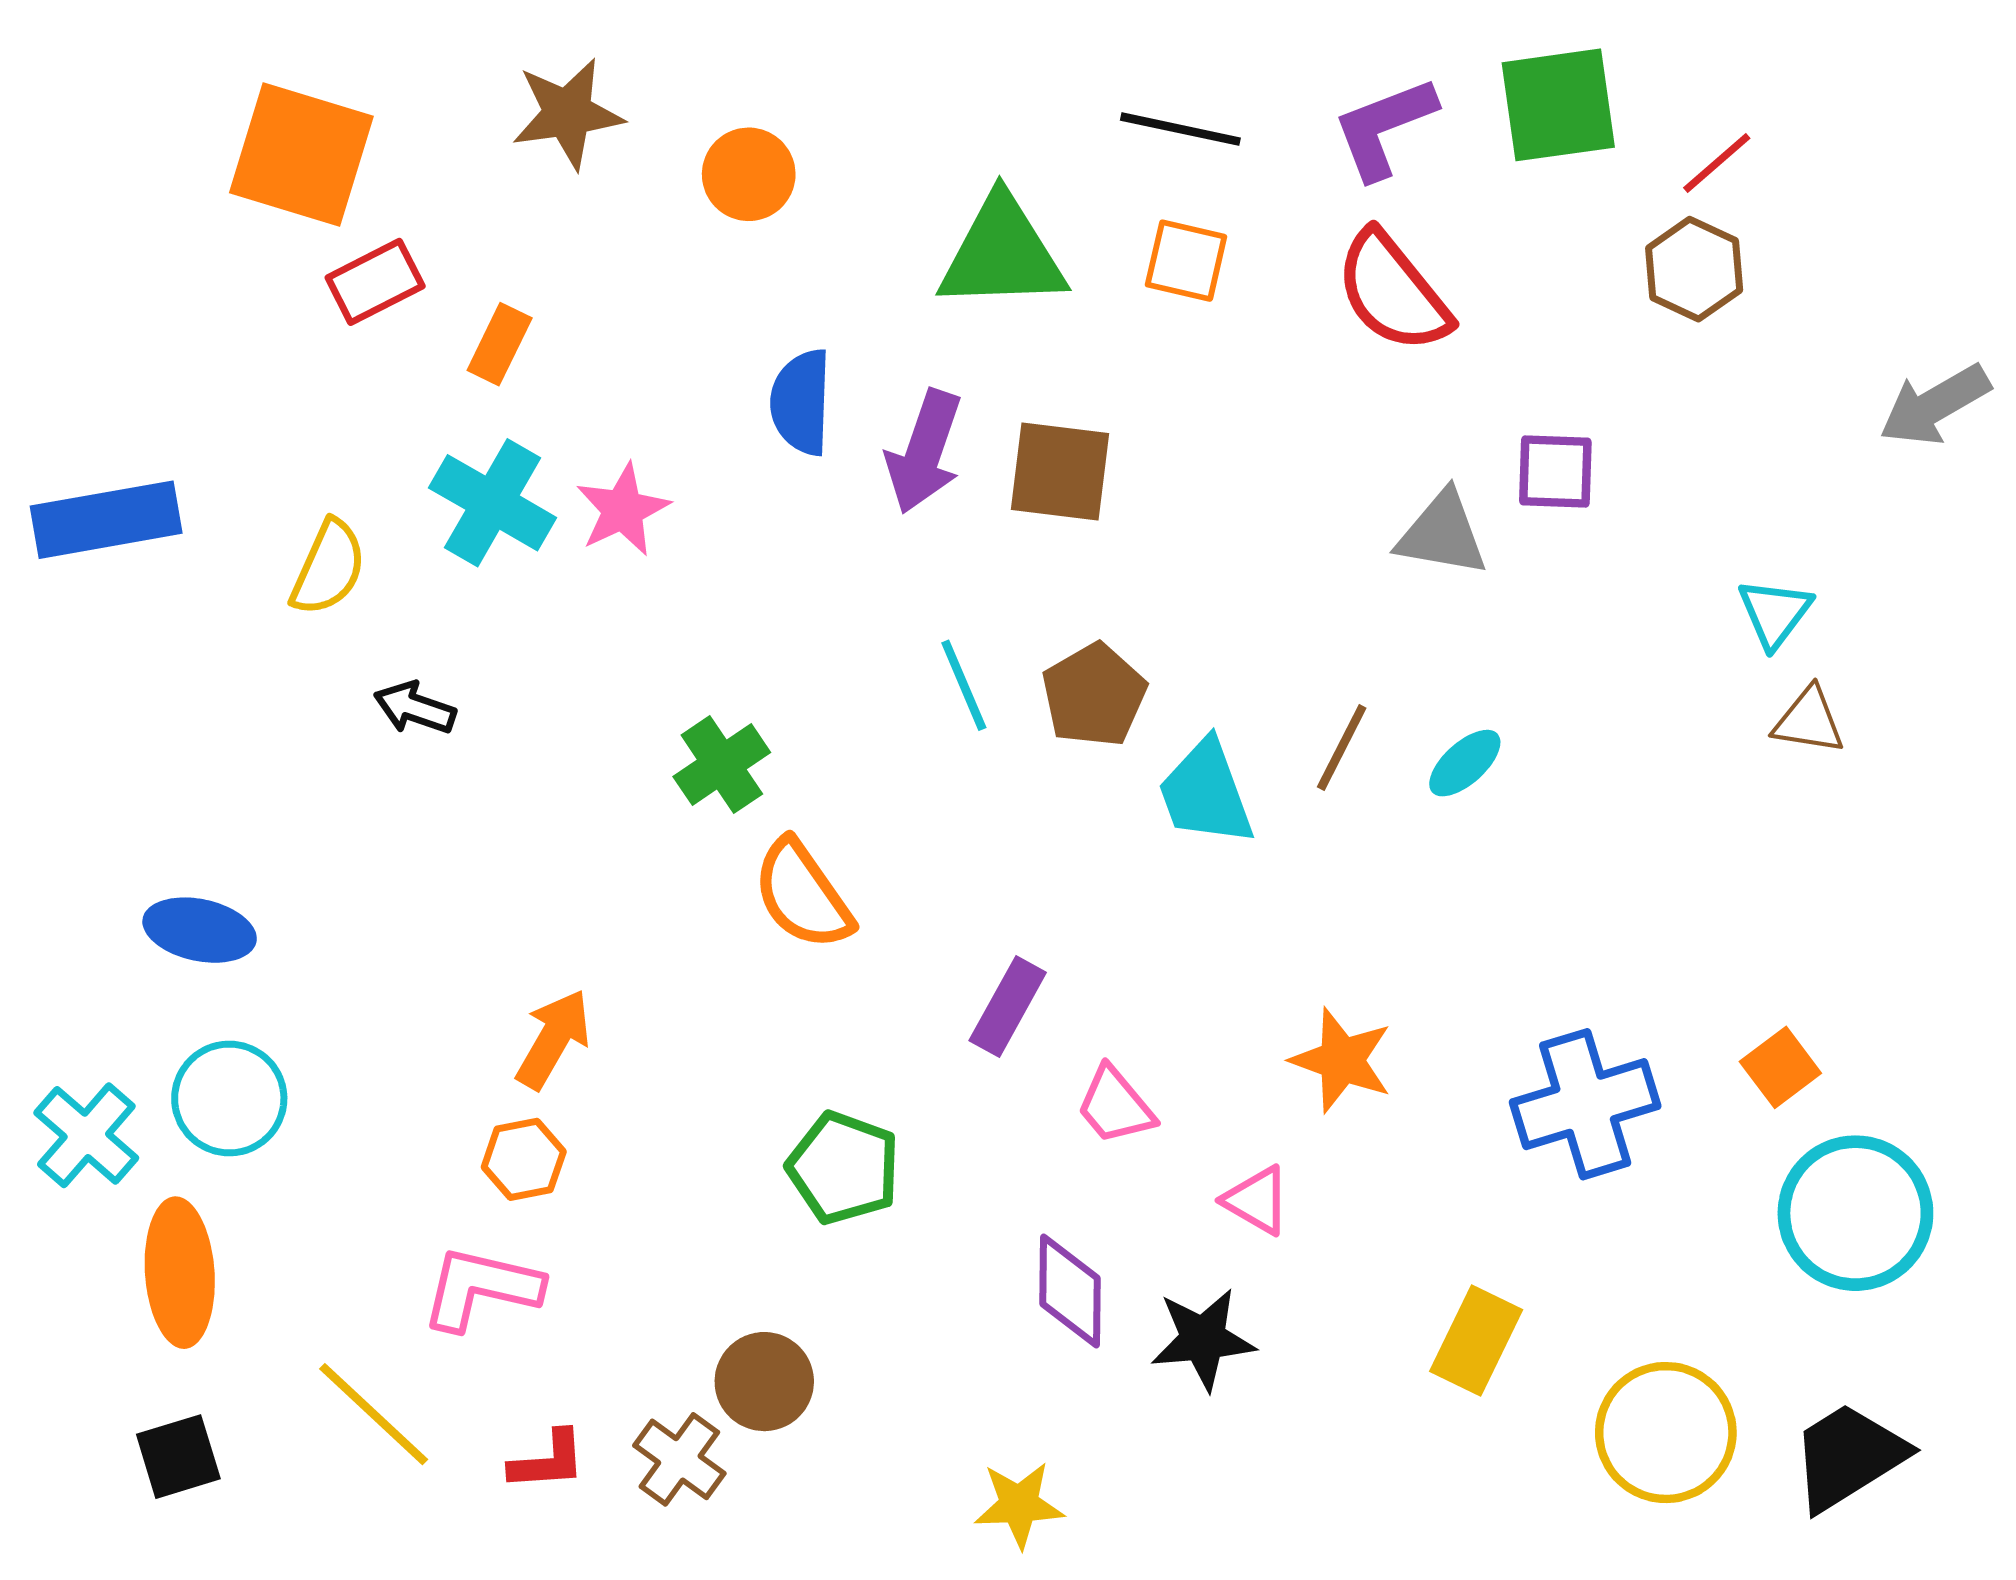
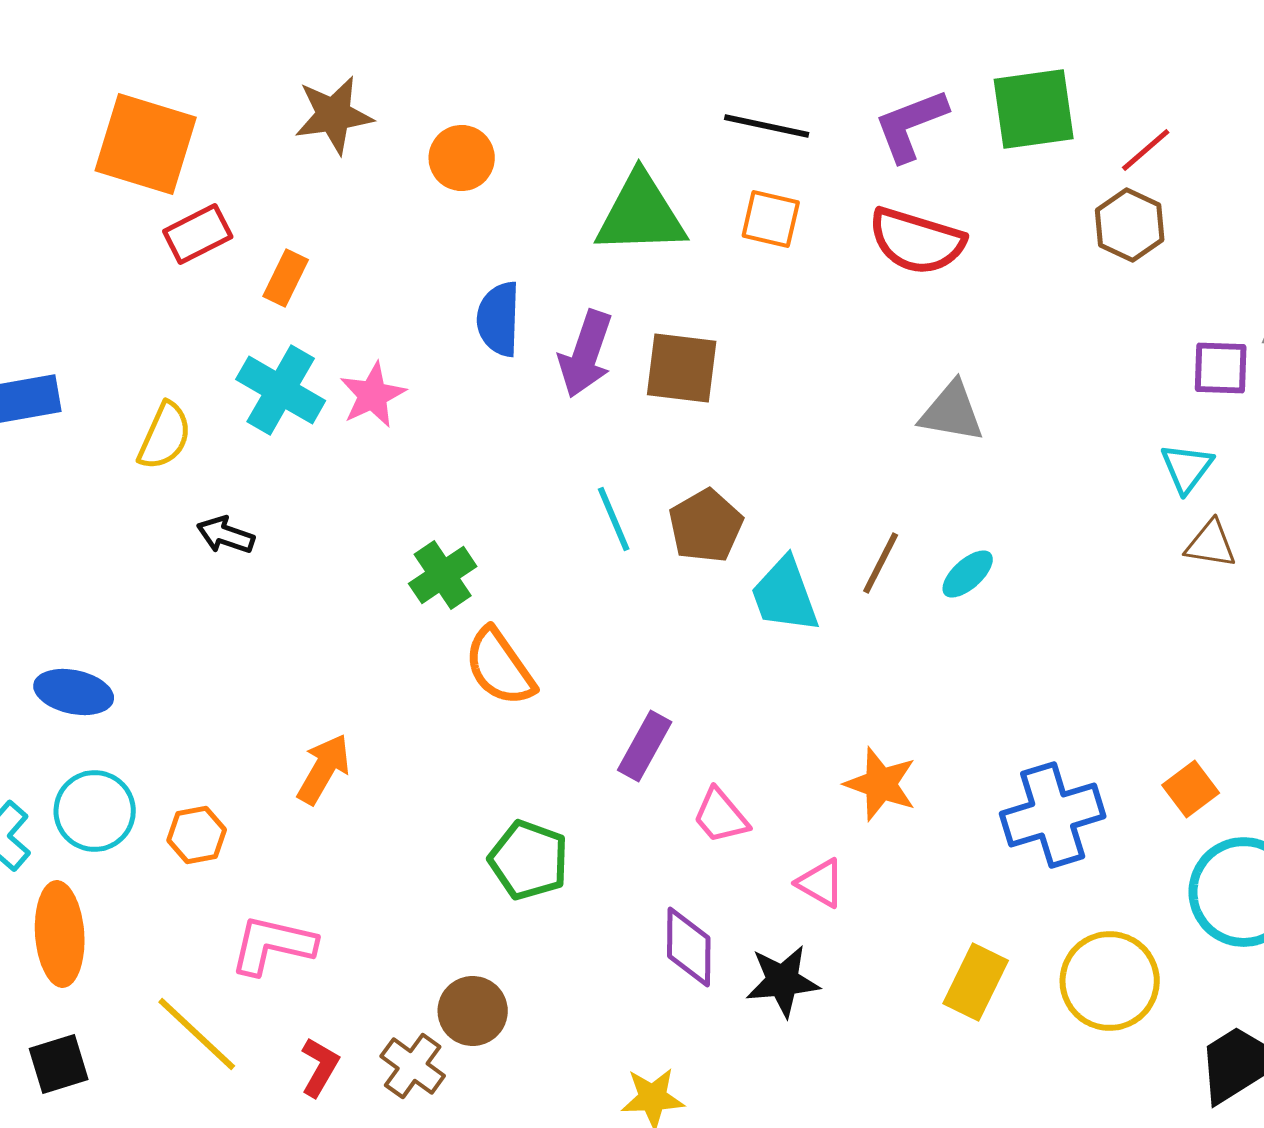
red semicircle: (1393, 292) -> (917, 241), turned -34
purple square: (1555, 472) -> (1221, 368), moved
orange hexagon: (524, 1159) -> (197, 835), moved
yellow circle: (1666, 1433) -> (1110, 981), moved
red L-shape: (548, 1461) -> (320, 1067), turned -56

